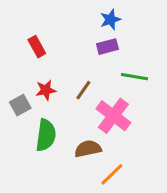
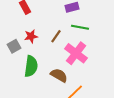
green line: (134, 77) -> (80, 27), moved
brown semicircle: (88, 149) -> (59, 75), turned 42

